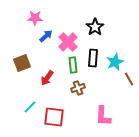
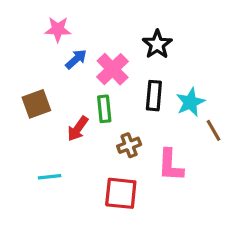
green rectangle: (73, 65) -> (104, 109), moved
cyan line: (30, 107) -> (50, 177), turned 40
pink L-shape: (103, 116) -> (170, 165), moved
red square: (54, 117) -> (121, 193), moved

